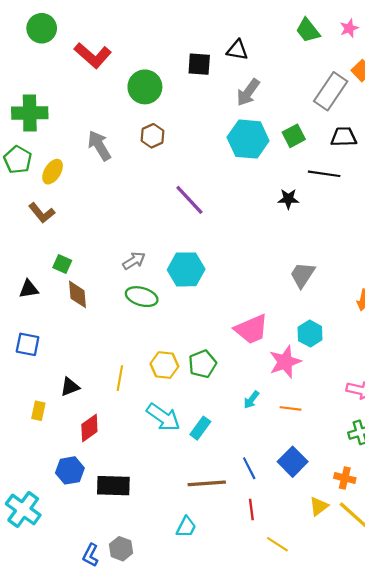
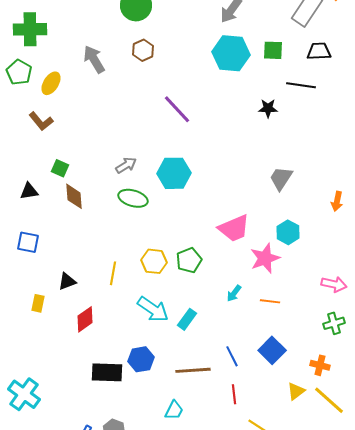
green square: (294, 136) -> (273, 50), turned 30
blue hexagon: (70, 470) -> (141, 359), moved

